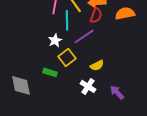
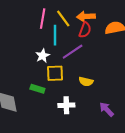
yellow square: (67, 57) -> (55, 73), turned 36
yellow semicircle: (97, 65) -> (86, 82), turned 40
white cross: (88, 86) -> (66, 105), moved, turned -35

